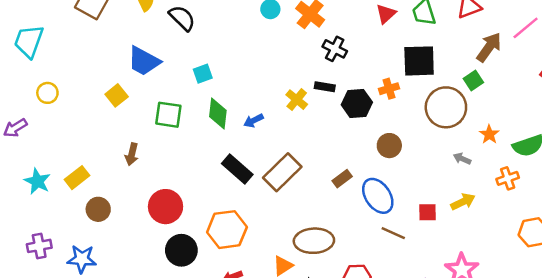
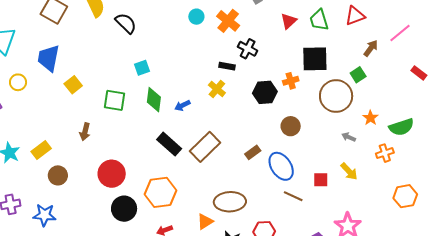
brown arrow: (489, 47) -> (371, 48), size x0.7
blue trapezoid: (144, 61) -> (49, 58), moved, turned 72
black rectangle: (325, 87) -> (227, 66), moved
yellow arrow: (463, 202) -> (349, 171), turned 72

